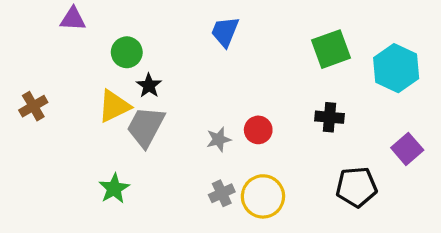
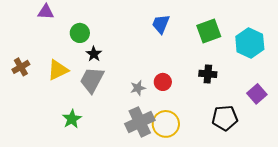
blue trapezoid: (225, 32) -> (161, 24), moved
yellow triangle: (114, 106) -> (58, 70), moved
gray cross: (222, 193) -> (140, 122), size x1.8

